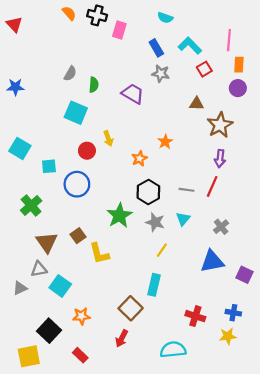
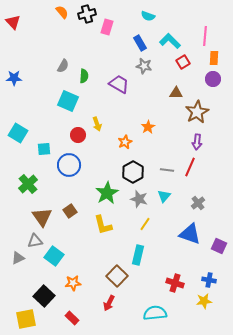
black cross: (97, 15) -> (87, 14), turned -30
yellow L-shape: (99, 253) -> (103, 225), moved
blue triangle: (212, 261) -> (190, 234), turned 30

